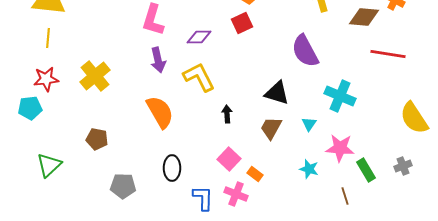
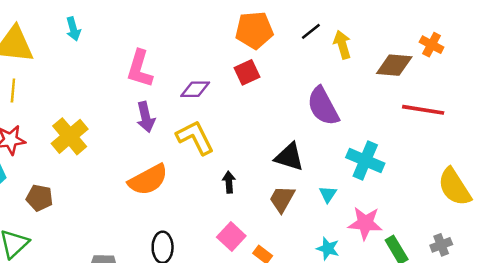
orange semicircle: (160, 112) -> (148, 180), turned 92
brown pentagon: (97, 139) -> (39, 198), moved

